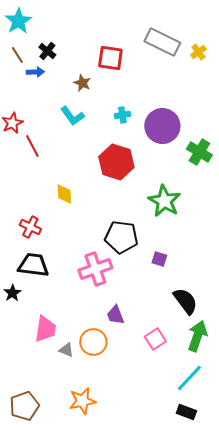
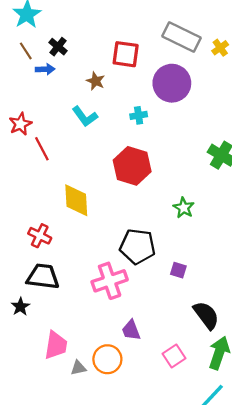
purple circle: (162, 126) -> (172, 83), moved
yellow diamond: (64, 194) -> (76, 200), size x1.5
green star: (164, 201) -> (184, 208), size x0.6
gray triangle: (66, 350) -> (78, 368), turned -35

